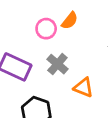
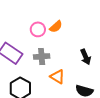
gray cross: (57, 64) -> (42, 56), turned 35

